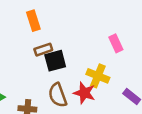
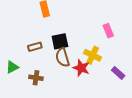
brown rectangle: (43, 50) -> (35, 47), moved
brown semicircle: (58, 95) -> (63, 57), moved

